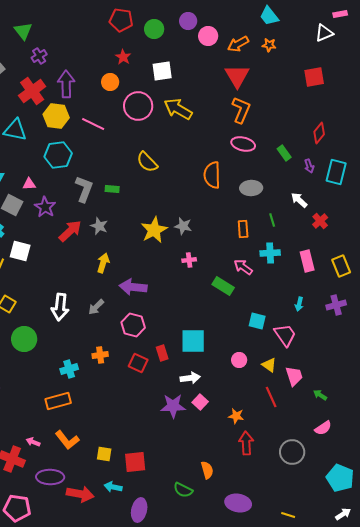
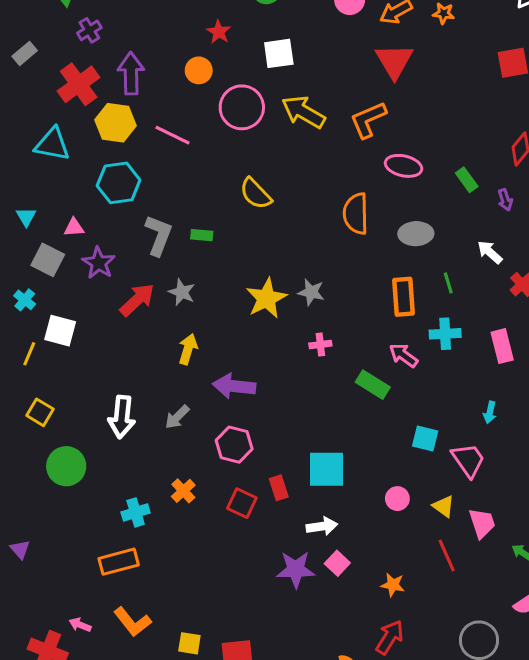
orange L-shape: (241, 110) -> (368, 120), moved, turned -136
orange rectangle: (243, 229) -> (404, 297), size x1.4
orange cross: (100, 355) -> (183, 491), turned -35
red arrow: (246, 443) -> (390, 637), moved, turned 35

